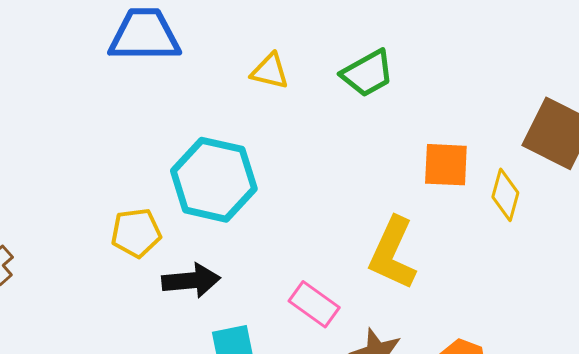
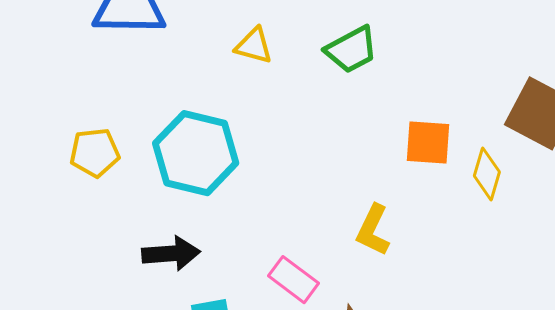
yellow pentagon: (136, 233) -> (95, 153), moved
yellow L-shape: (393, 253) -> (373, 230), size x0.7

